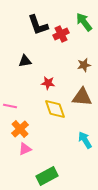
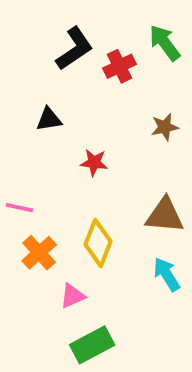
black L-shape: (38, 25) -> (74, 49), turned -105
brown triangle: (82, 97) -> (165, 215), moved
yellow diamond: (55, 109) -> (98, 243), moved, turned 40
pink triangle: (25, 149) -> (72, 296), moved

